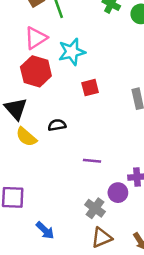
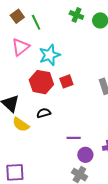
red hexagon: (36, 71) -> (41, 82), moved
purple circle: (118, 193) -> (85, 155), moved

